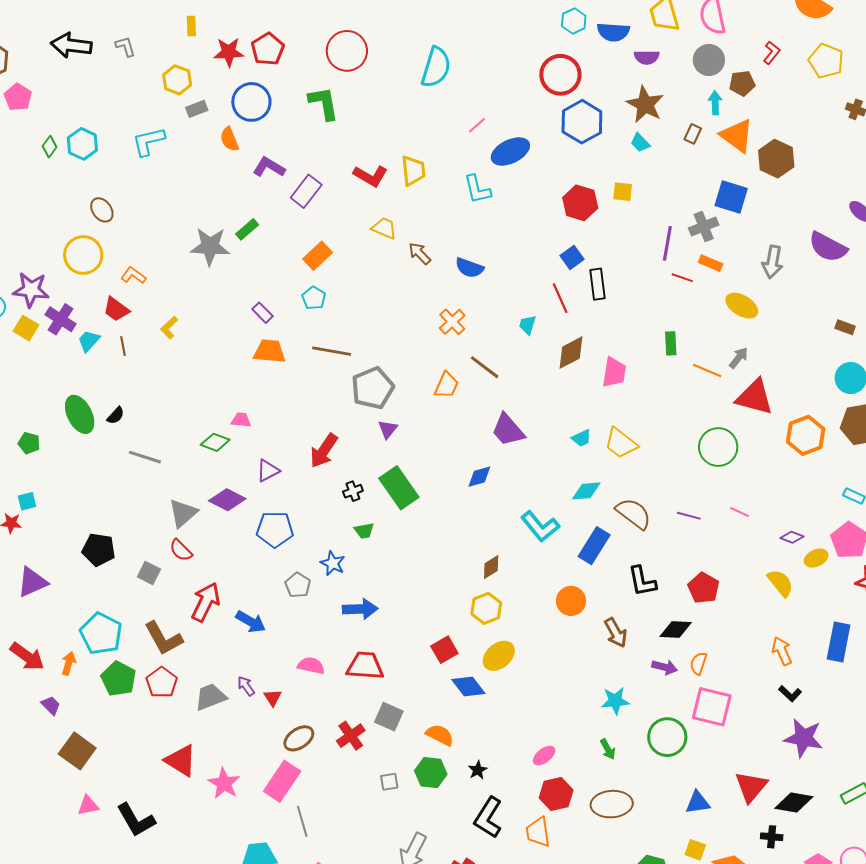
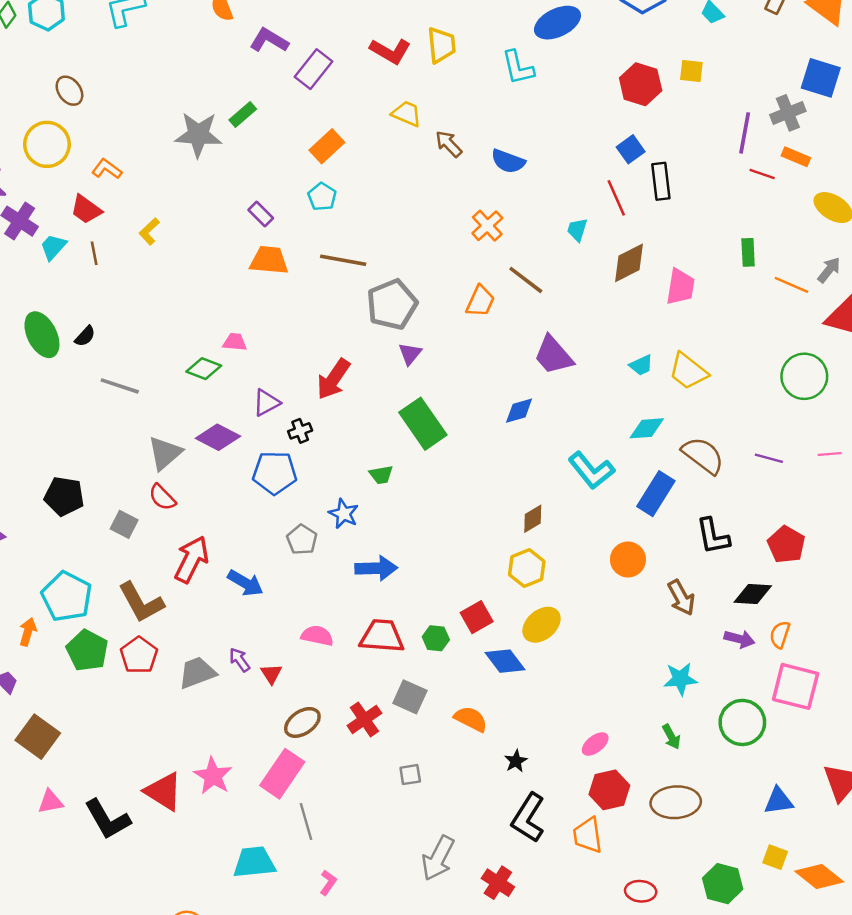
black cross: (353, 491) -> (300, 431), moved
pink line: (740, 512) -> (830, 454), turned -30
red triangle: (181, 761) -> (163, 791), moved
green hexagon: (431, 773) -> (436, 638), moved, size x0.7

